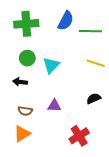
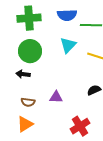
blue semicircle: (66, 21) -> (67, 15), turned 60
green circle: (27, 58) -> (30, 51), size x1.5
cyan triangle: (51, 65) -> (68, 45), moved

